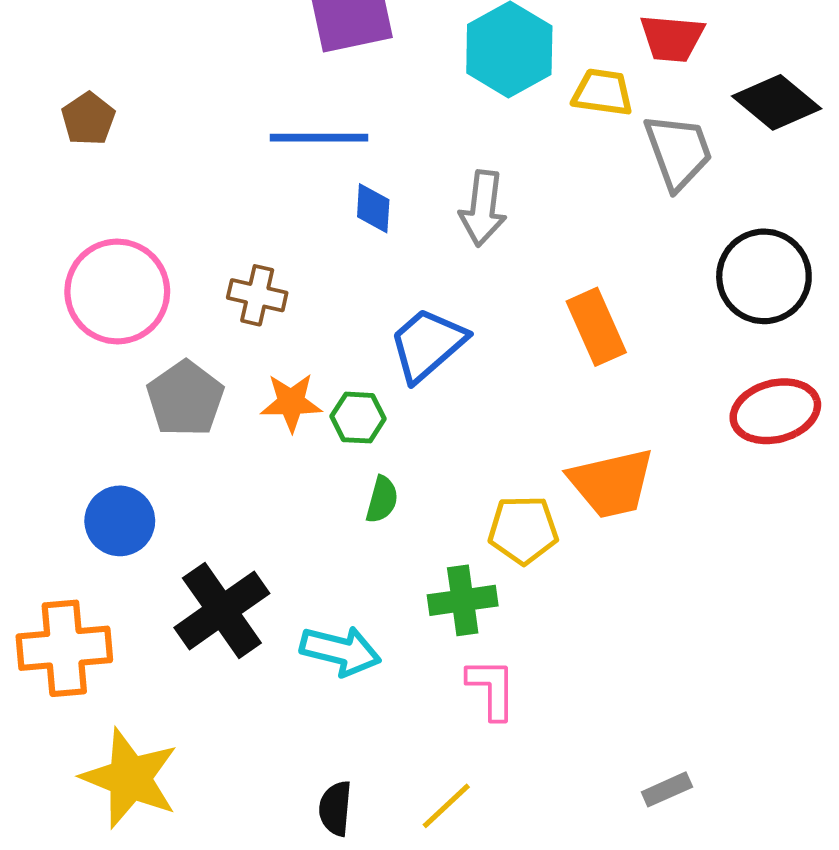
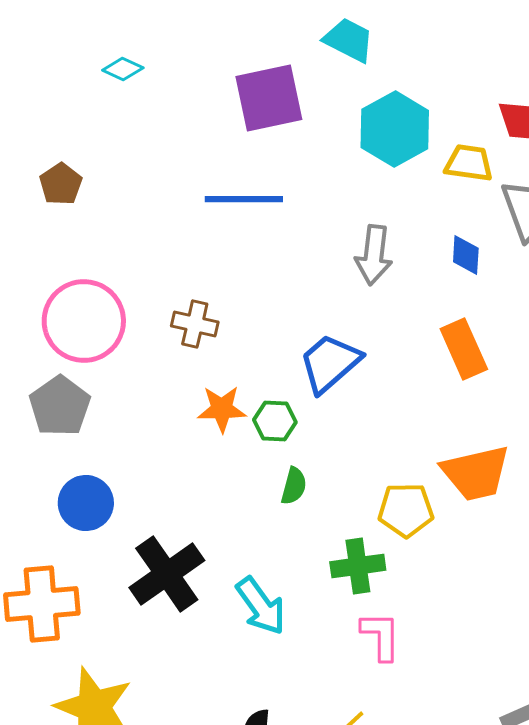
blue diamond: (373, 208) -> (466, 255), moved
gray pentagon: (185, 399) -> (60, 406), moved
cyan arrow: (340, 651) -> (261, 606), turned 40

